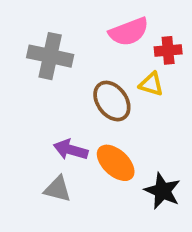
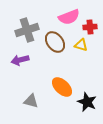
gray cross: (50, 56) -> (27, 30), turned -30
brown ellipse: (112, 101) -> (55, 42), moved
purple arrow: (71, 150) -> (20, 60), moved, turned -30

